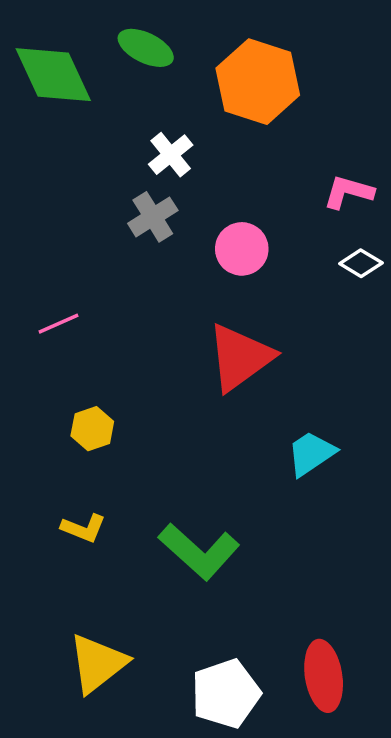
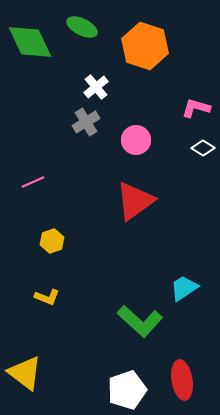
cyan trapezoid: (311, 454) -> (184, 288), moved
green L-shape: (199, 551) -> (140, 321), moved
yellow triangle: (98, 663) -> (25, 373), moved, turned -45

